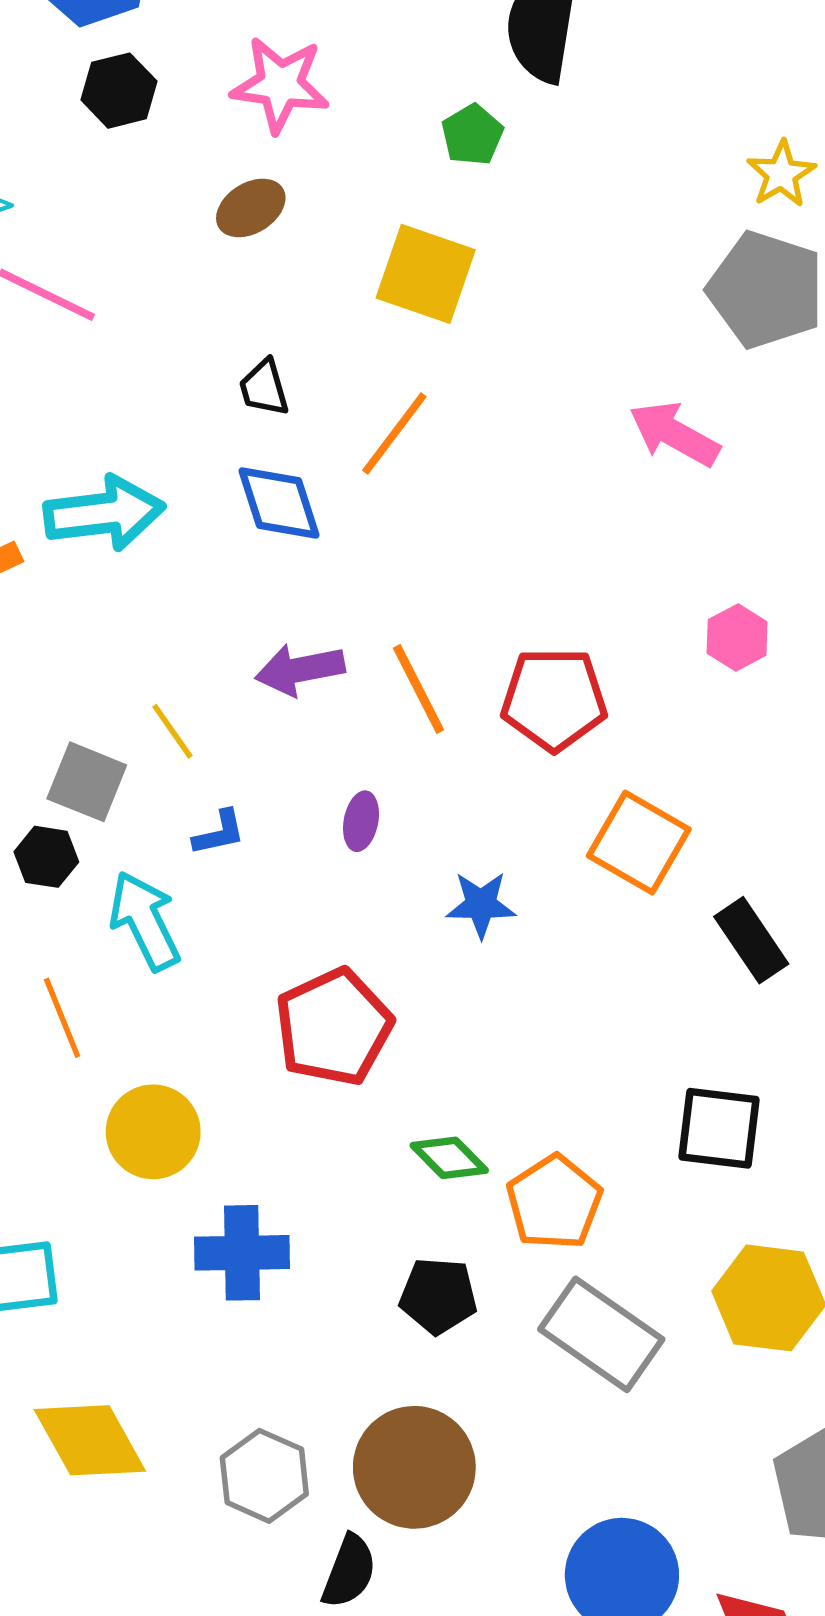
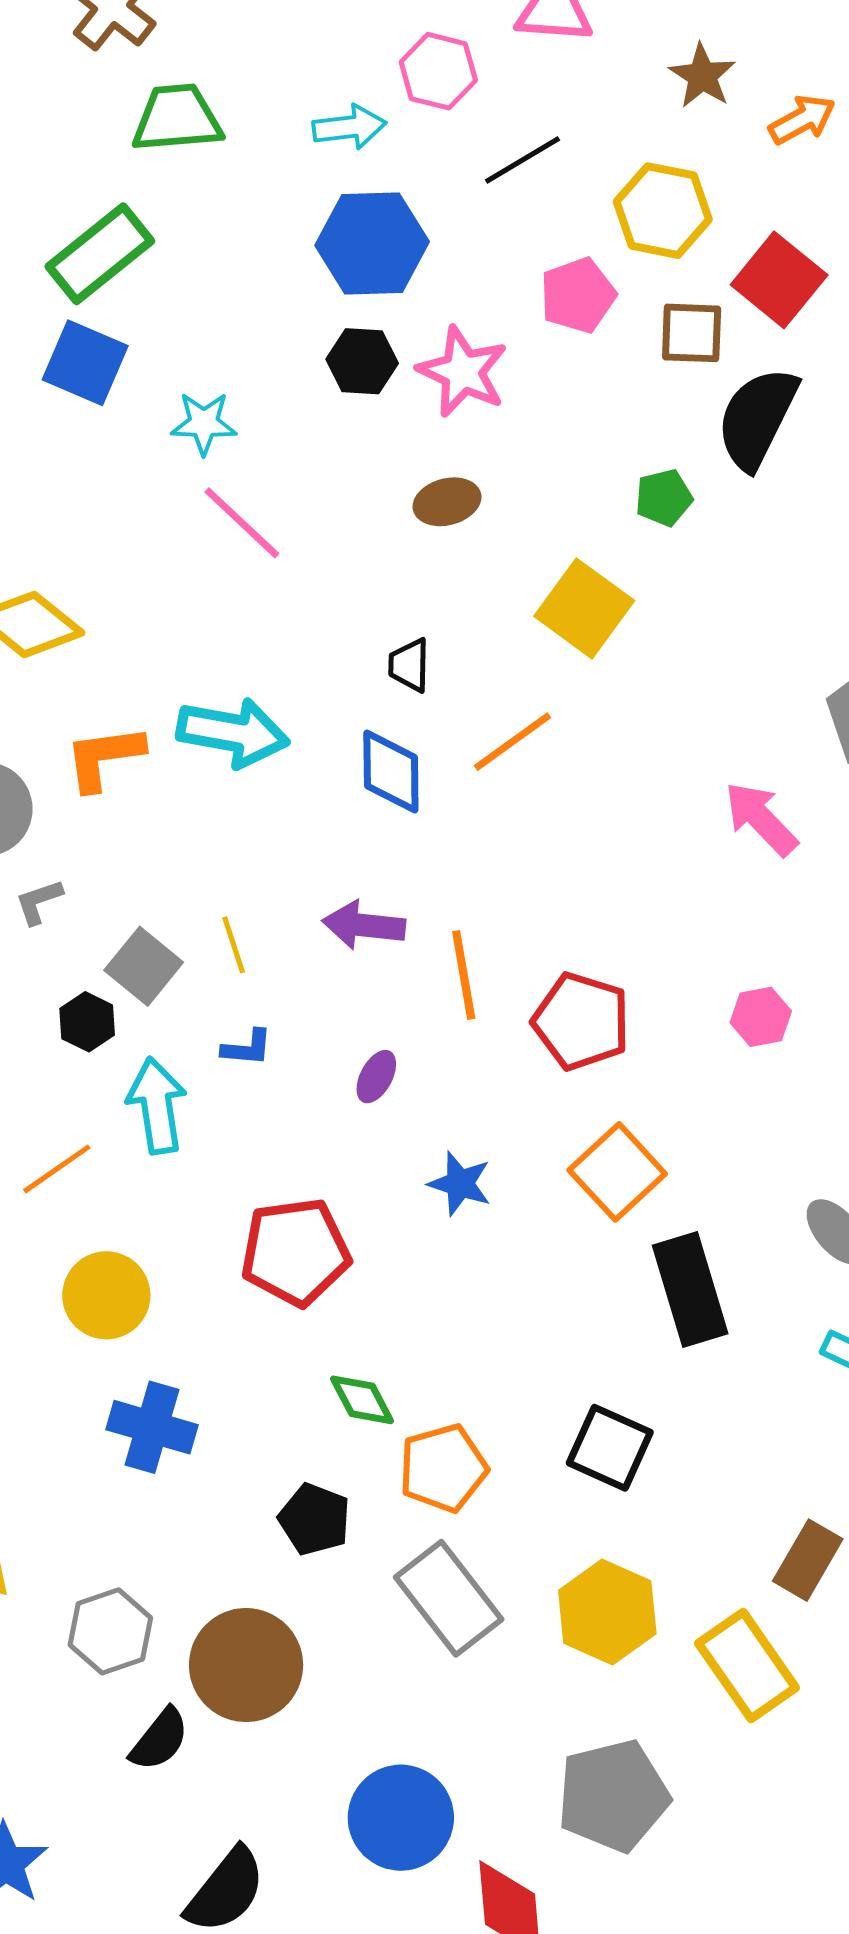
pink star: (280, 85) -> (463, 372), moved
black rectangle: (751, 940) -> (690, 1290), size x1.4
orange line: (62, 1018) -> (57, 1169), turned 60

